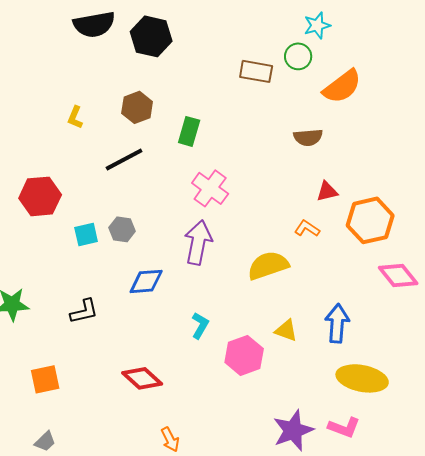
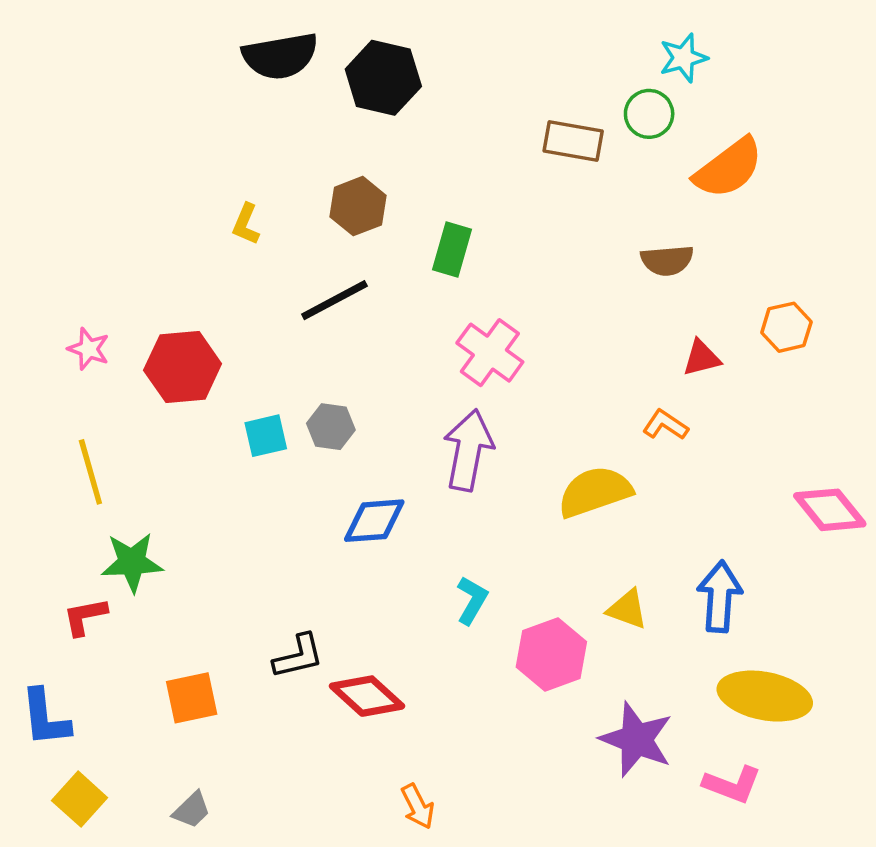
orange hexagon: (370, 220) -> (786, 327), moved, size x0.6
black L-shape: (84, 311) -> (298, 656), moved
purple star: (293, 430) -> (636, 739), moved, turned -30

